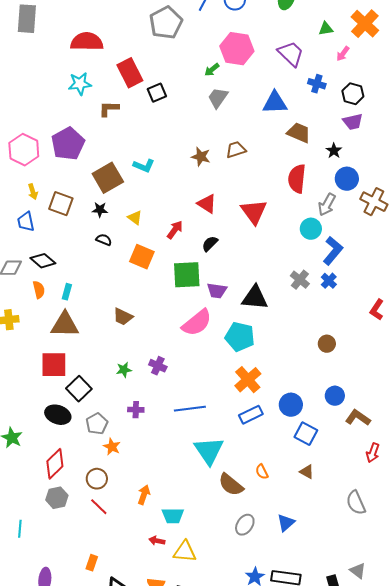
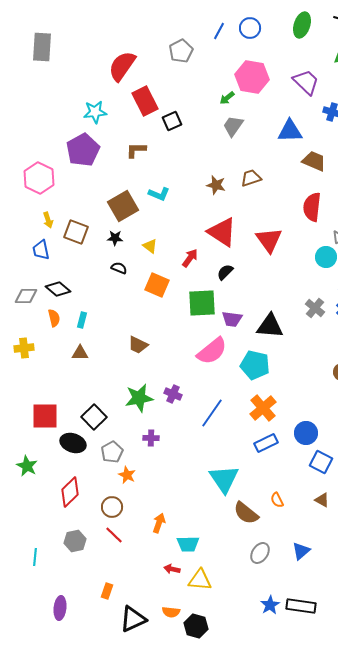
gray pentagon: (166, 23) -> (181, 51), size x0.7
red semicircle: (87, 42) -> (122, 66), moved, turned -56
brown L-shape: (109, 109) -> (136, 150), moved
purple pentagon: (68, 144) -> (83, 150), moved
red triangle: (207, 204) -> (222, 232), size x1.5
brown triangle: (65, 325) -> (80, 353), size x0.6
red square: (54, 365) -> (45, 416), moved
green star: (124, 370) -> (139, 398), size x1.8
blue line: (190, 409) -> (212, 413), moved, turned -48
gray hexagon: (57, 498) -> (75, 541), moved

